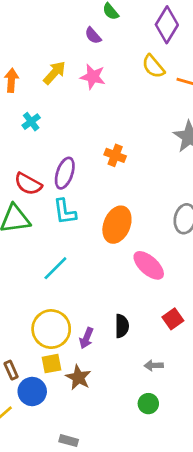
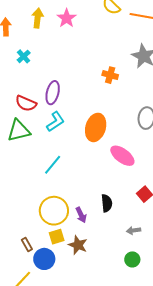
yellow arrow: (54, 73) -> (38, 18), turned -30
pink star: (93, 77) -> (67, 18), turned 30
orange cross: (115, 155) -> (110, 75), moved
cyan L-shape: (65, 212) -> (55, 122), turned -110
purple arrow: (86, 338) -> (81, 215), turned -42

